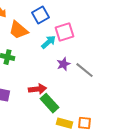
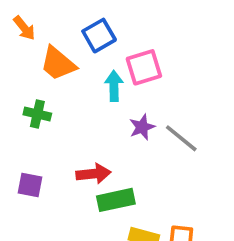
cyan arrow: (48, 42) -> (114, 86), turned -49
green rectangle: (49, 103) -> (116, 200), turned -60

